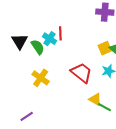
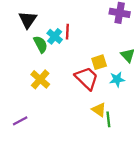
black triangle: (20, 41) -> (28, 20), moved
yellow square: (105, 48) -> (99, 62), moved
green line: (104, 107) -> (108, 119), turned 48

